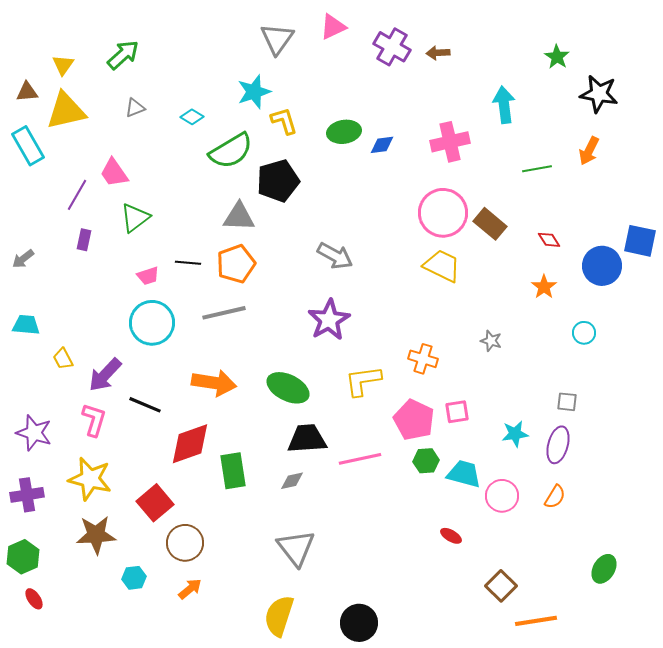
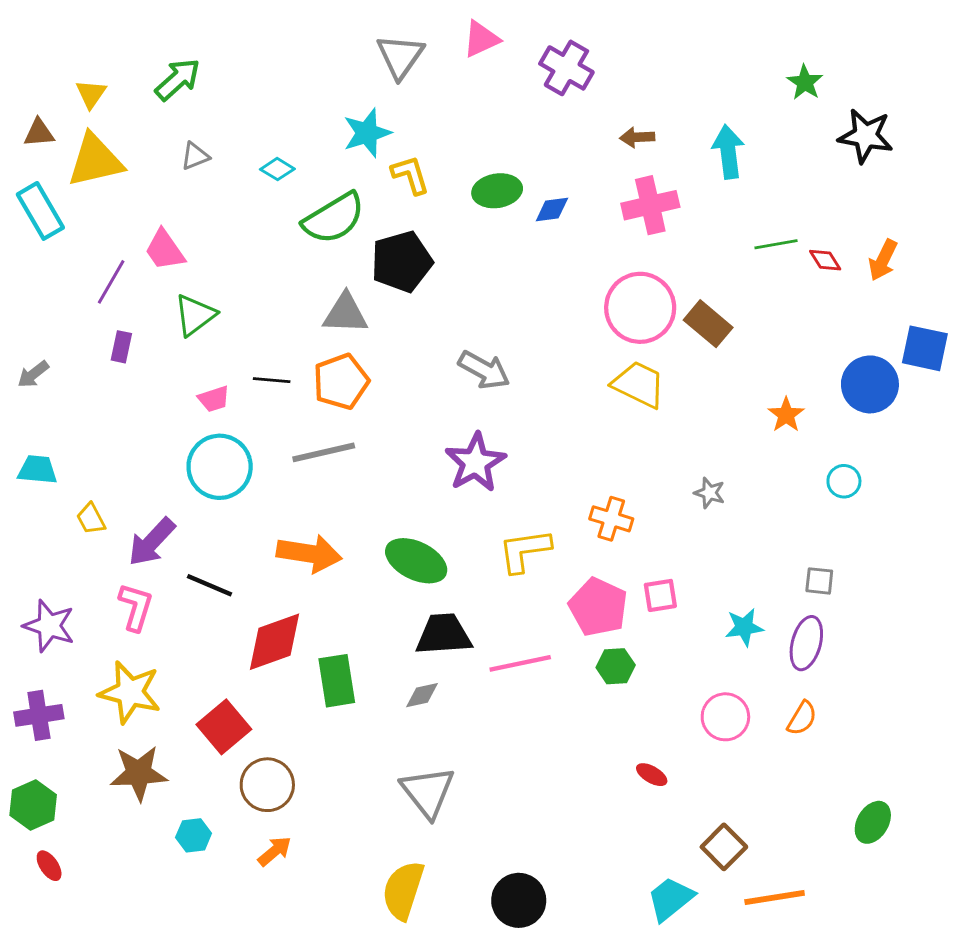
brown arrow: (438, 53) -> (637, 137), moved
orange arrow: (589, 151) -> (883, 260), moved
red diamond: (549, 240) -> (825, 260), moved
cyan trapezoid: (464, 474) -> (670, 899), moved, turned -54

